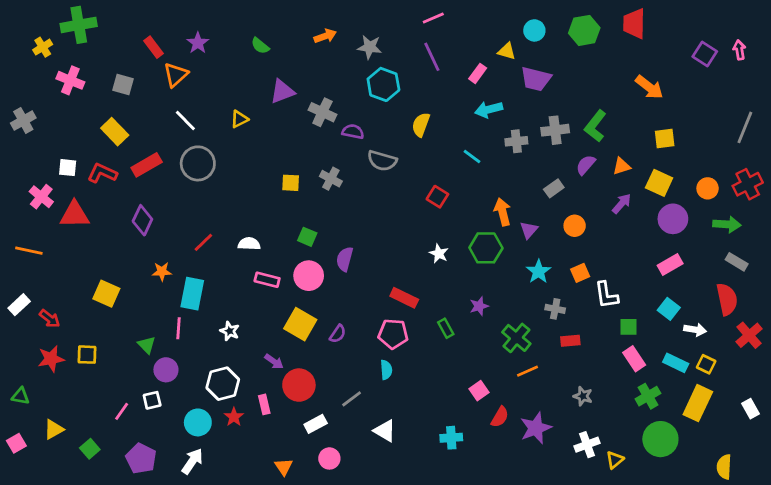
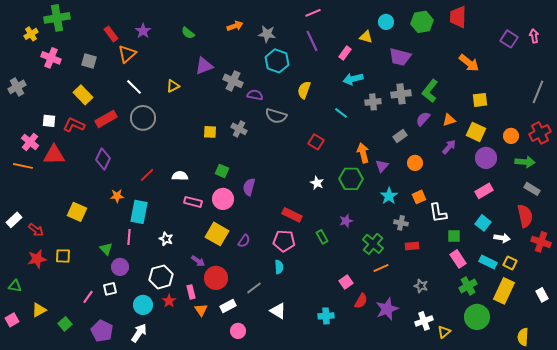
purple trapezoid: (536, 79) -> (400, 57), moved
orange line: (29, 251) -> (23, 166), moved
red cross: (749, 335) -> (541, 242), turned -30
orange triangle: (284, 467) -> (201, 310), moved

